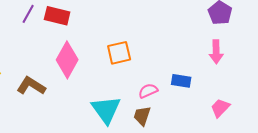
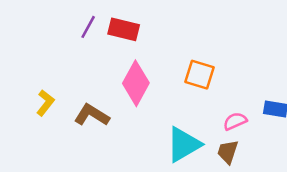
orange square: (119, 53) -> (200, 75), turned 30
cyan triangle: (106, 110) -> (184, 144), turned 36

